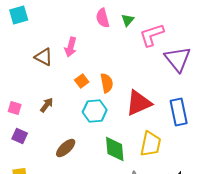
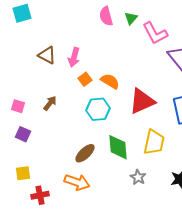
pink L-shape: (152, 35) -> (155, 33), turned -100
pink arrow: (71, 47) -> (74, 57), moved
orange semicircle: (107, 83) -> (110, 81), turned -48
brown ellipse: (66, 148) -> (85, 153), moved

